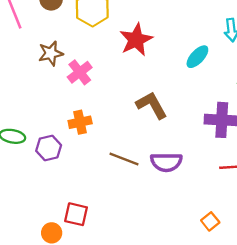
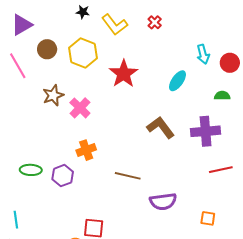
brown L-shape: (152, 105) -> (161, 127), moved
purple semicircle: (166, 162) -> (163, 202), moved
orange square: (210, 221) -> (208, 218), turned -35

